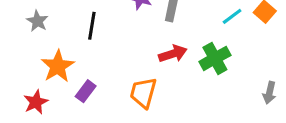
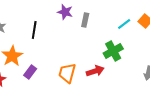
red arrow: (173, 54) -> (95, 71), moved

